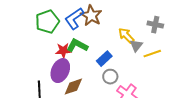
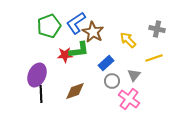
brown star: (91, 16) -> (93, 32), moved
green L-shape: (77, 46) -> (79, 50), turned 145
gray triangle: (136, 46) -> (134, 75), moved
purple ellipse: (60, 71) -> (37, 75), moved

